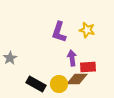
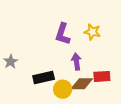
red rectangle: (88, 67) -> (102, 76), moved
black rectangle: (36, 84) -> (44, 77), moved, turned -42

